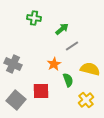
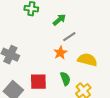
orange star: (54, 64) -> (60, 53), moved
green semicircle: (68, 80) -> (65, 79), moved

